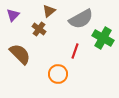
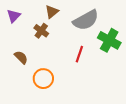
brown semicircle: (20, 54) -> (21, 57), size x0.6
orange circle: (58, 74) -> (43, 79), moved

